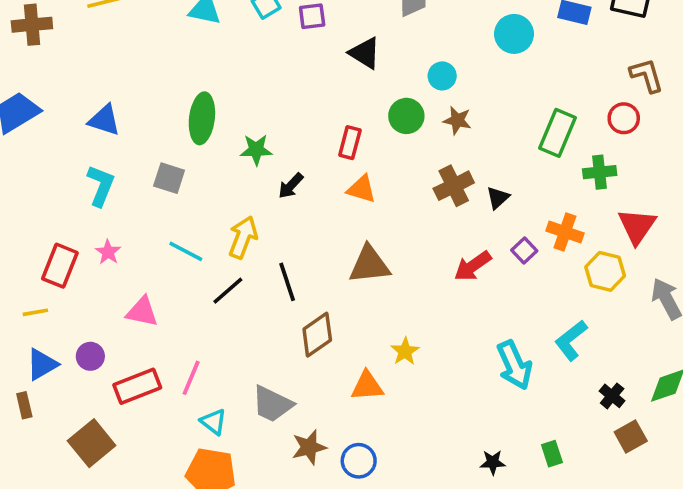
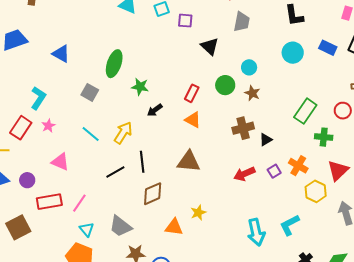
cyan L-shape: (101, 186) -> (38, 98), moved
black line: (228, 291) -> (115, 172), moved

